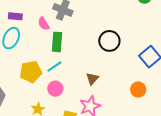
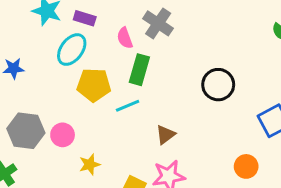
yellow pentagon: (31, 72) -> (94, 85), moved
brown triangle: (92, 79) -> (165, 135), moved
pink circle: (55, 89) -> (63, 135), moved

